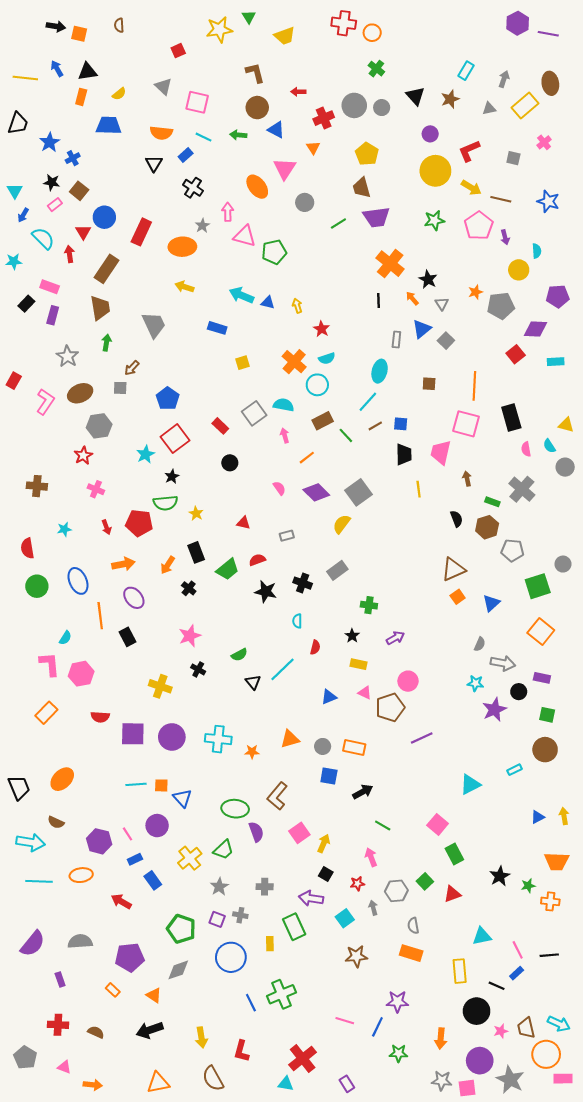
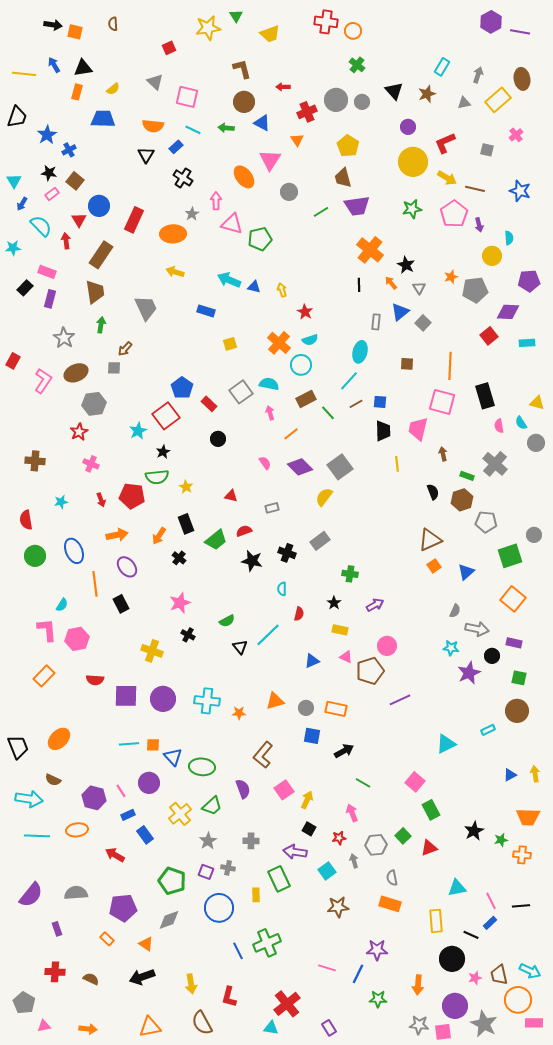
blue pentagon: (168, 399) -> (182, 388), moved
green ellipse: (235, 809) -> (202, 767), moved
pink triangle: (64, 1067) -> (44, 1026), moved, turned -32

